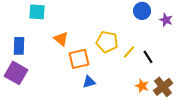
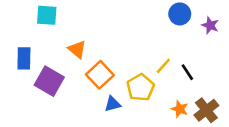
yellow pentagon: (107, 42) -> (140, 87), moved, turned 30
orange square: (79, 59) -> (100, 75), turned -30
purple square: (16, 73) -> (49, 81), moved

